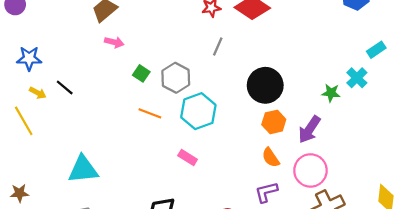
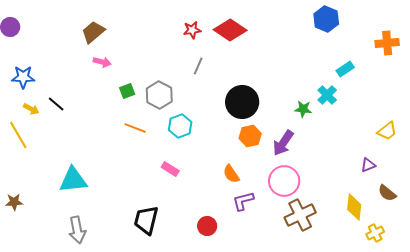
green square: (141, 73) -> (127, 91), turned 35
cyan hexagon: (198, 111) -> (180, 126), size x0.7
orange semicircle: (271, 158) -> (231, 174), moved

